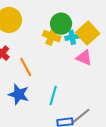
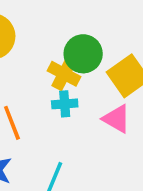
cyan cross: (72, 37) -> (65, 104), moved

